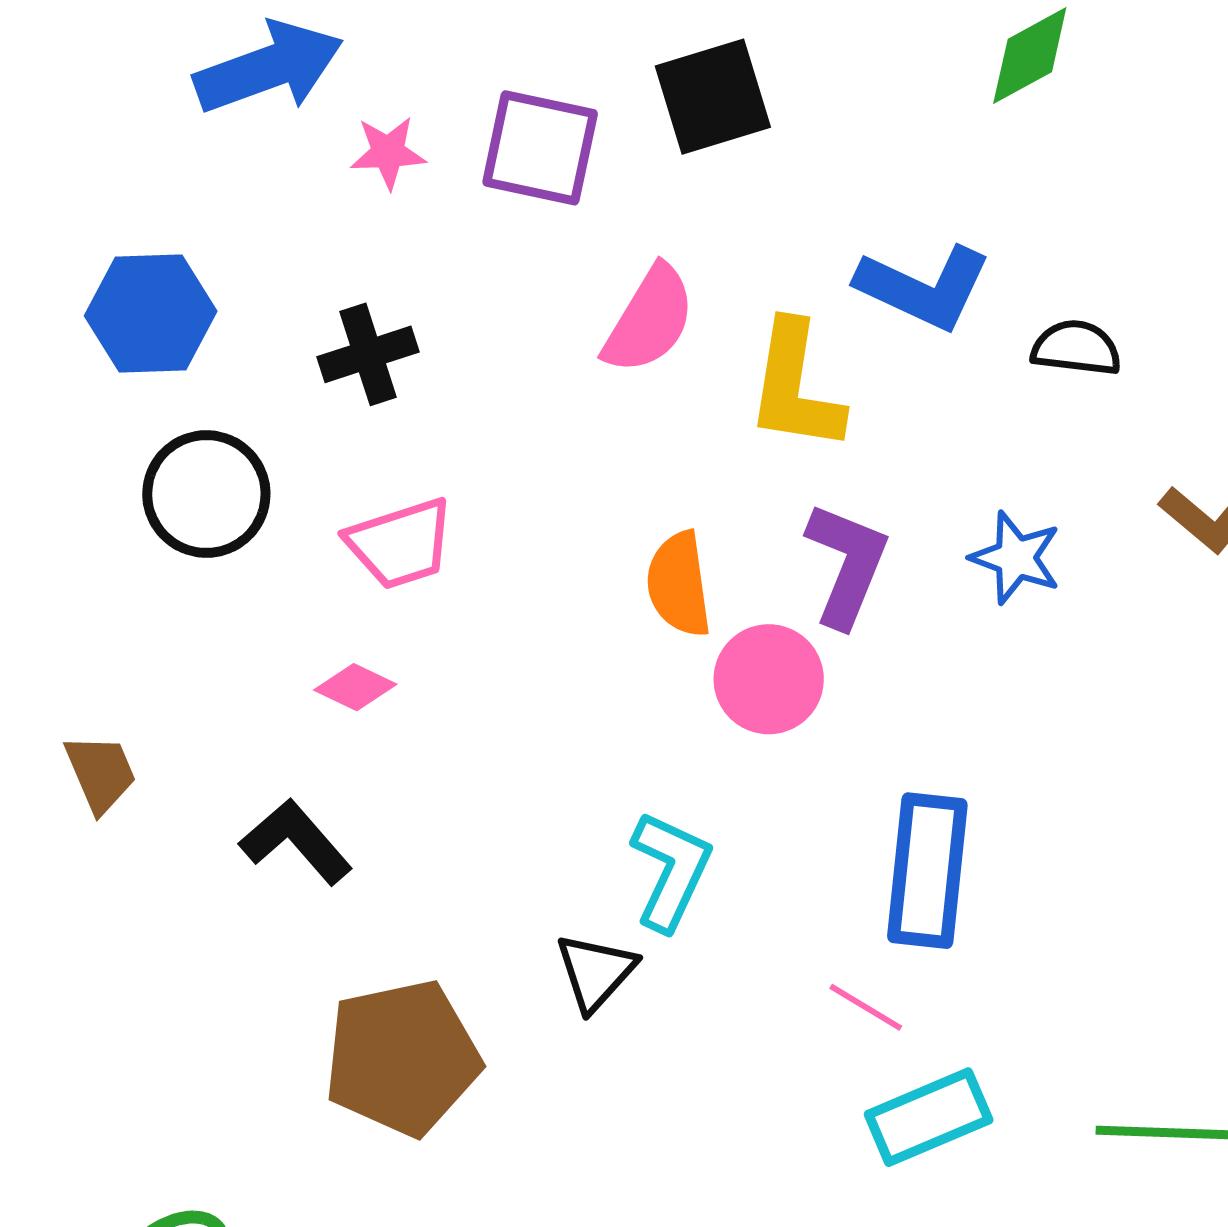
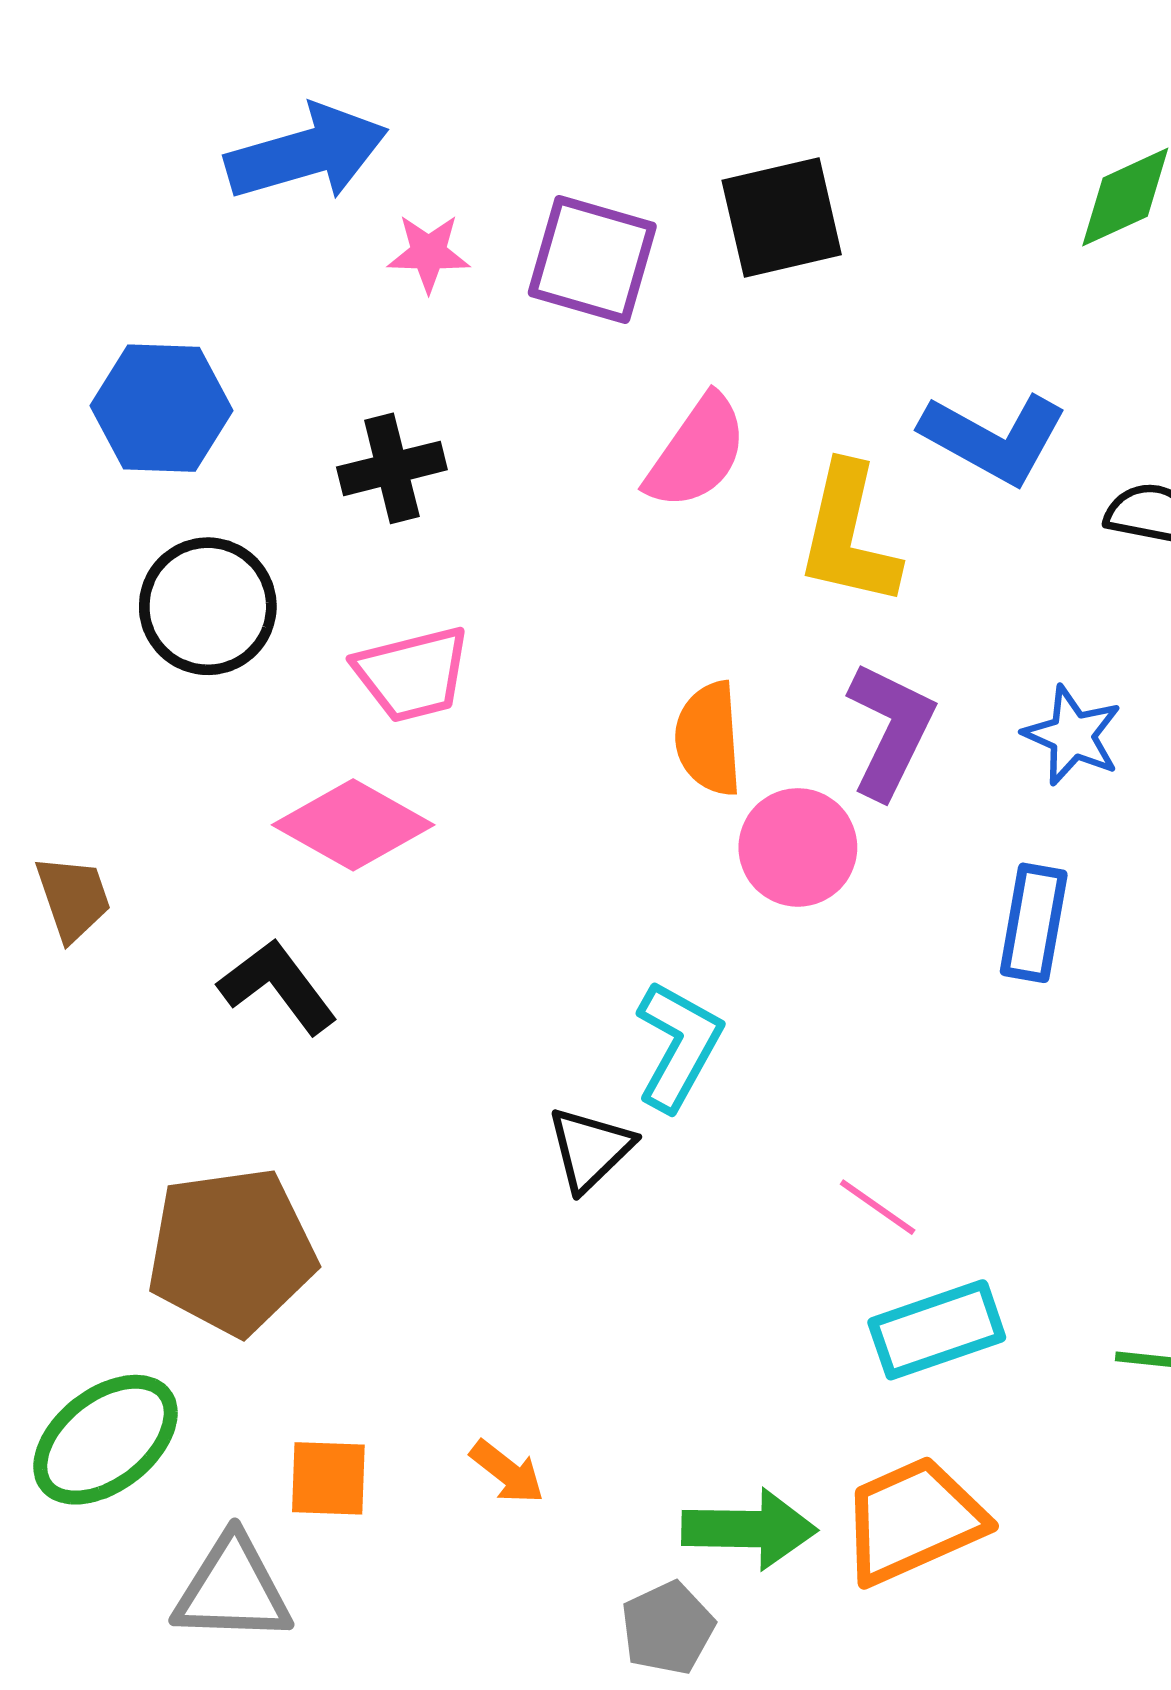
pink diamond: (355, 687) -> (353, 825), size x1.8
blue rectangle: (927, 871) -> (1034, 923), moved, size x0.7
brown pentagon: (402, 1058) -> (231, 1251), moved

